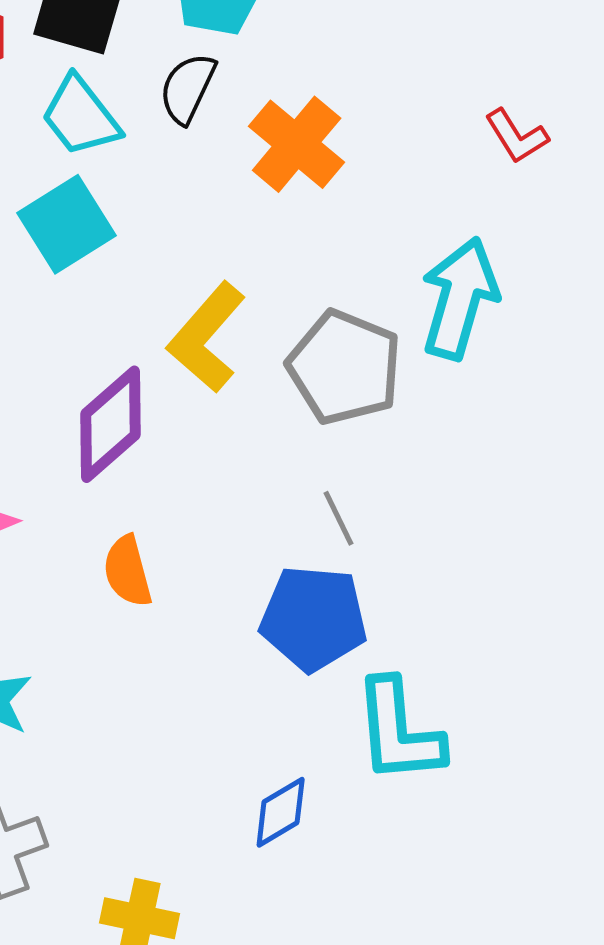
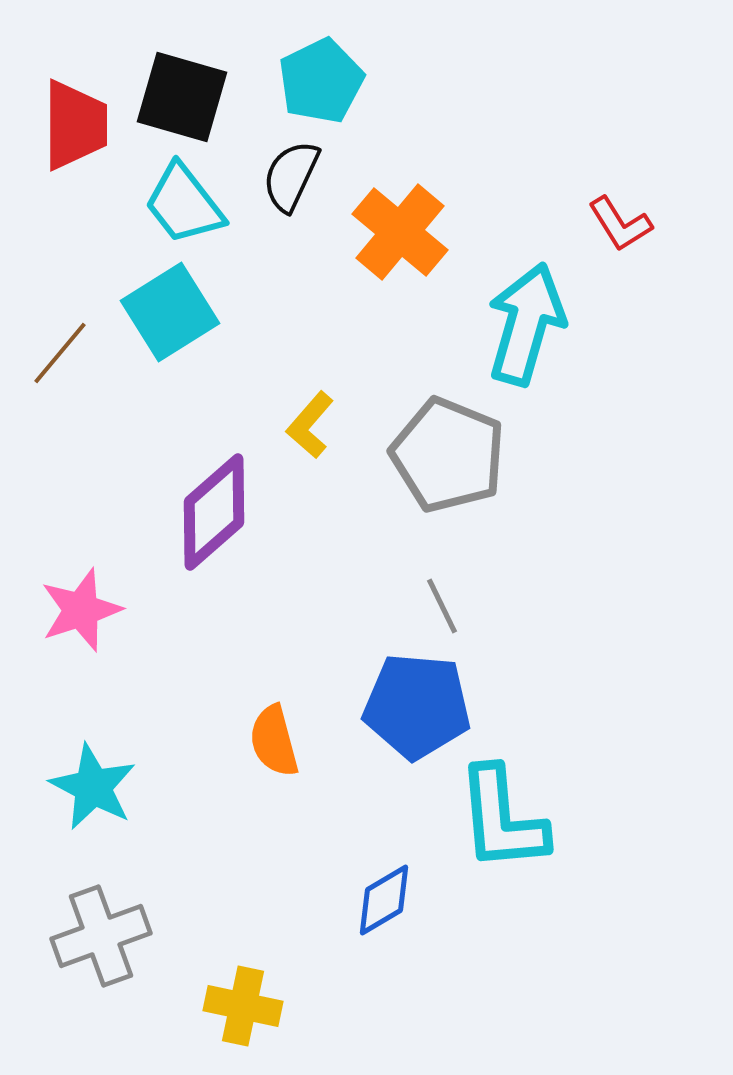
cyan arrow: (460, 298) -> (526, 324), moved
yellow L-shape: (207, 337) -> (310, 425), size x0.6
orange semicircle: (128, 571) -> (274, 741), moved

